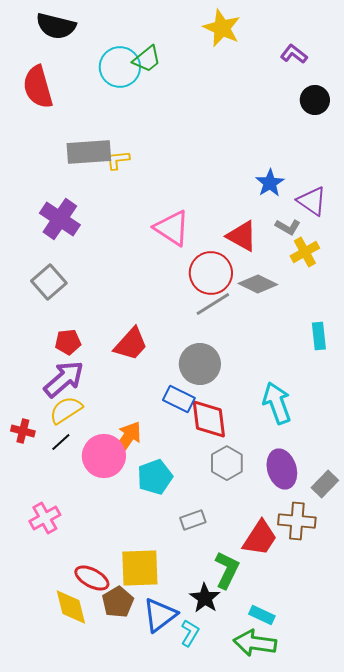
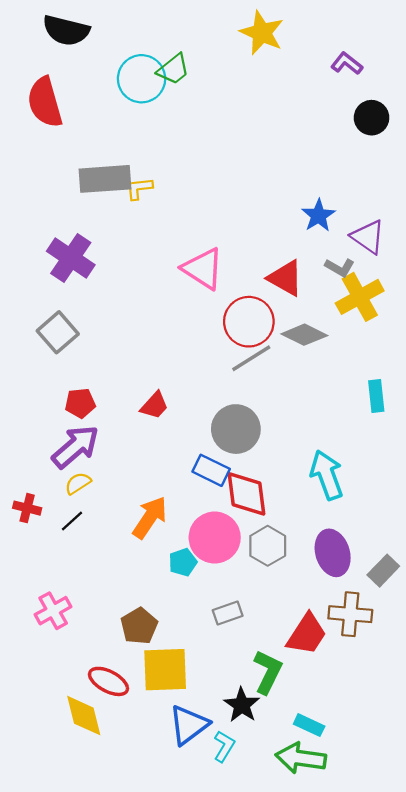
yellow cross: (305, 252) -> (360, 297), size x1.4
red trapezoid: (131, 344) -> (155, 405), size x0.7
yellow semicircle: (66, 410) -> (78, 483), size x0.7
pink circle: (104, 456) -> (215, 538), moved
cyan pentagon: (155, 477) -> (183, 562), size x0.7
brown pentagon: (118, 602) -> (139, 626), moved

